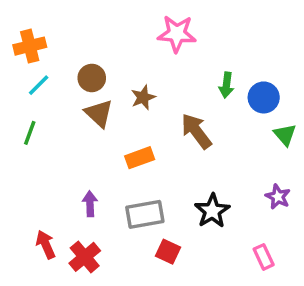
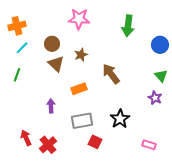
pink star: (177, 34) -> (79, 19), moved
green arrow: (226, 85) -> (128, 26), moved, size x1.5
blue circle: (264, 97) -> (160, 45), moved
purple star: (278, 197) -> (155, 98), moved
purple arrow: (90, 204) -> (51, 106), moved
pink rectangle: (264, 257) -> (149, 145), turned -48

